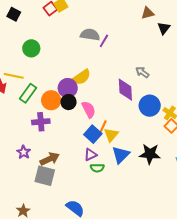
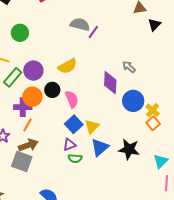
purple circle: (68, 88) -> (33, 71), moved
orange circle: (51, 100) -> (32, 97), moved
orange line: (103, 127) -> (27, 125), moved

